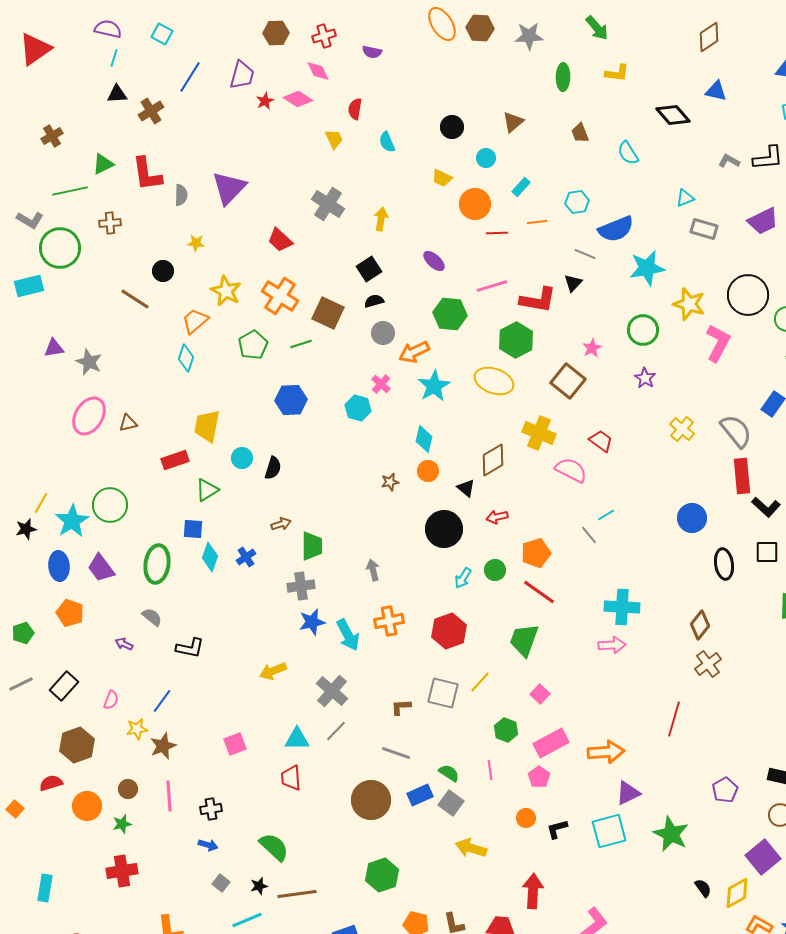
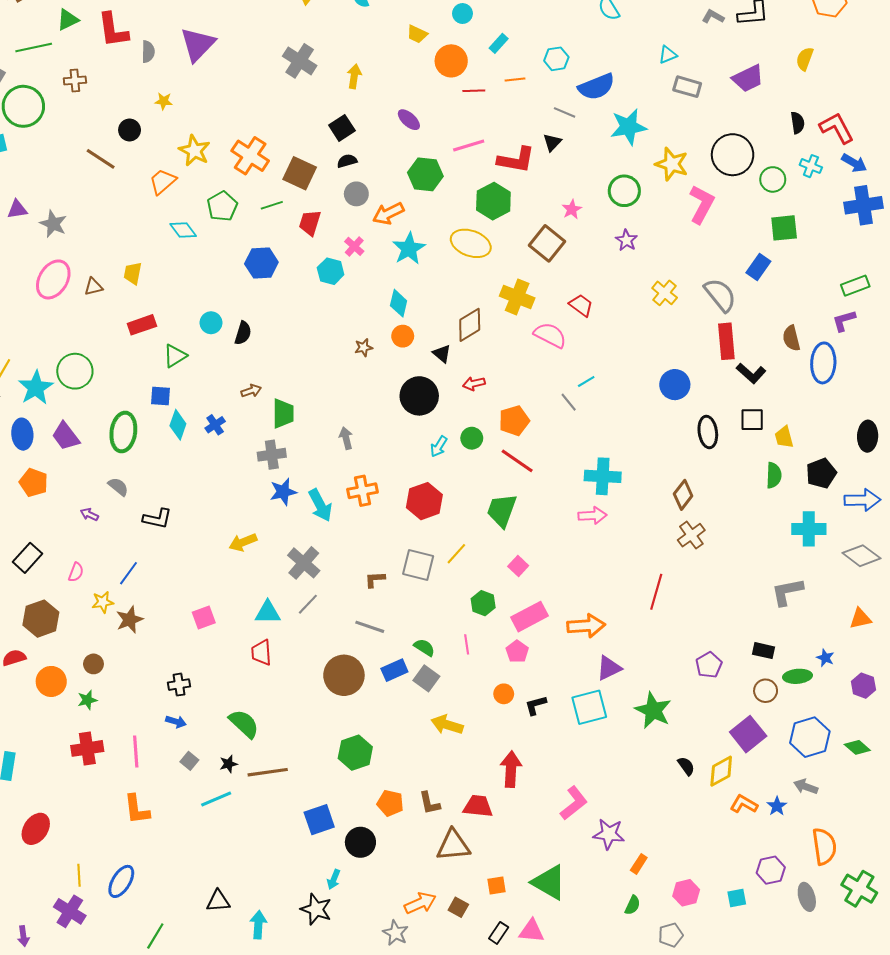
red trapezoid: (280, 240) -> (310, 223), moved, turned 64
cyan diamond: (186, 358) -> (183, 230), moved, turned -56
yellow trapezoid: (207, 426) -> (133, 273), moved, size x0.7
pink line: (169, 796) -> (136, 752), moved

